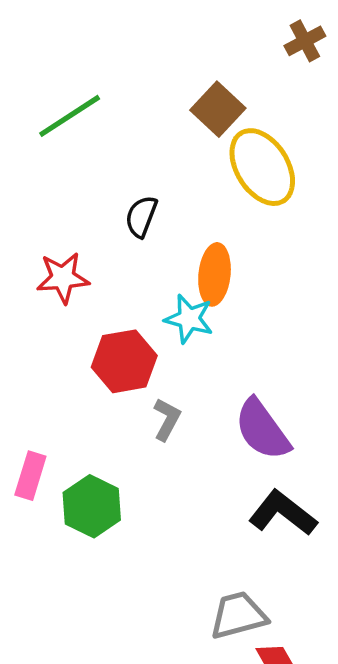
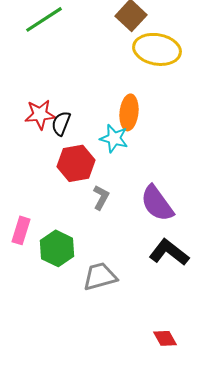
yellow ellipse: (262, 167) -> (157, 49), turned -48
black semicircle: (141, 216) -> (61, 123), moved
gray trapezoid: (238, 615) -> (100, 276), moved

